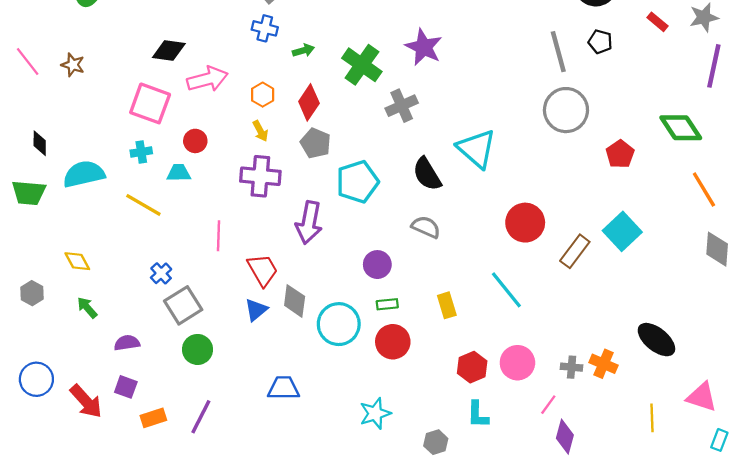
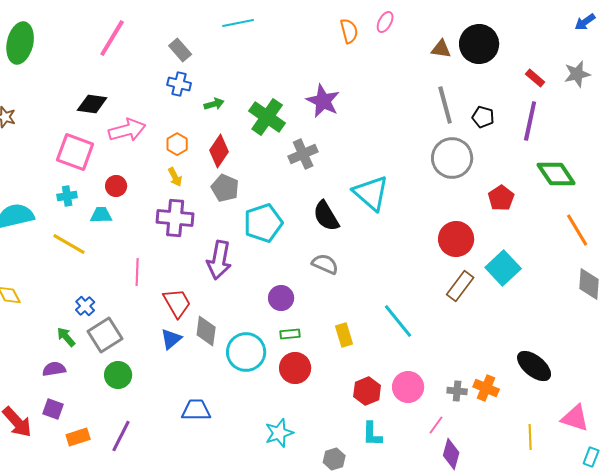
black pentagon: (600, 42) -> (483, 117), moved
purple line: (714, 66) -> (530, 121), moved
red circle: (525, 223) -> (456, 239), moved
green arrow: (87, 308) -> (66, 337), moved

